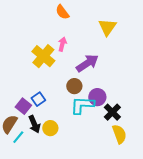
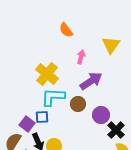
pink arrow: (62, 44) -> (81, 57), moved
blue square: (38, 99) -> (42, 117), turned 32
cyan L-shape: (82, 105) -> (53, 97), moved

